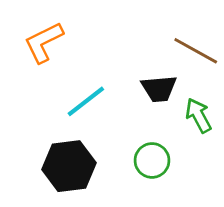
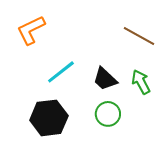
black trapezoid: (159, 89) -> (105, 79), moved, turned 48

